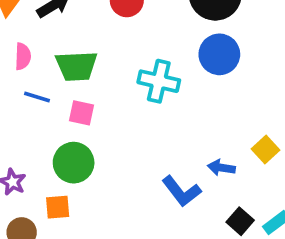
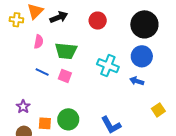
blue line: (37, 97) -> (42, 72), moved
green circle: (74, 163) -> (68, 119), moved
blue arrow: (221, 168) -> (137, 81), moved

